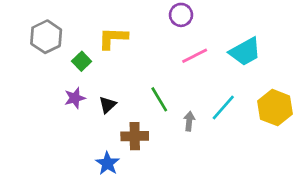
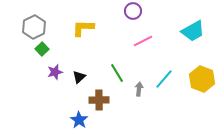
cyan trapezoid: (245, 52) -> (193, 31), moved
green square: (82, 61) -> (42, 49), moved

